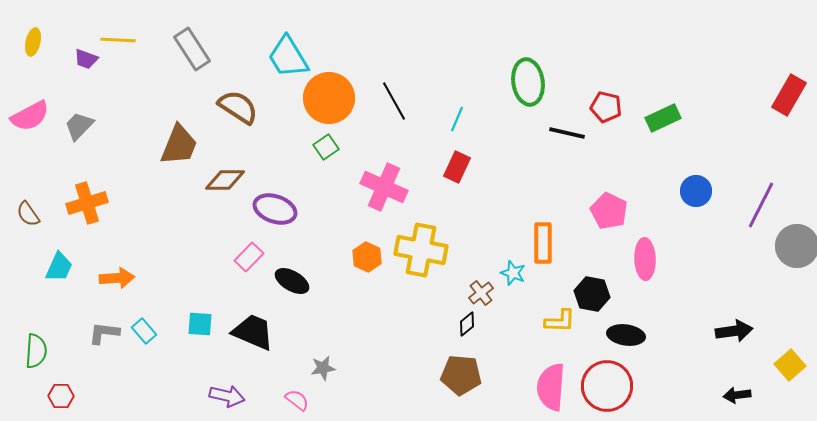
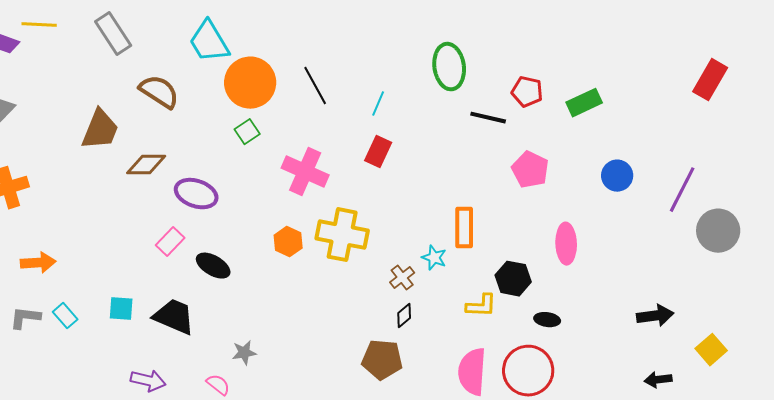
pink pentagon: (609, 211) -> (530, 170), moved
black diamond: (467, 324) -> (404, 316), moved
black ellipse: (626, 335) -> (547, 320), size x0.7

